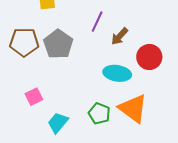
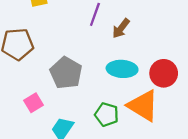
gray pentagon: (58, 44) -> (66, 73), moved
red circle: (149, 57) -> (164, 73), moved

